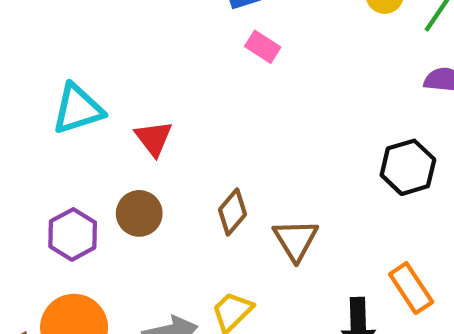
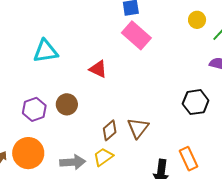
pink rectangle: (263, 47) -> (136, 35), size x1.8
red triangle: (154, 138) -> (98, 69), moved, turned -36
brown diamond: (232, 212) -> (110, 130), moved

